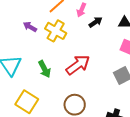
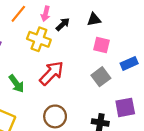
yellow cross: (56, 31) -> (39, 39), moved

